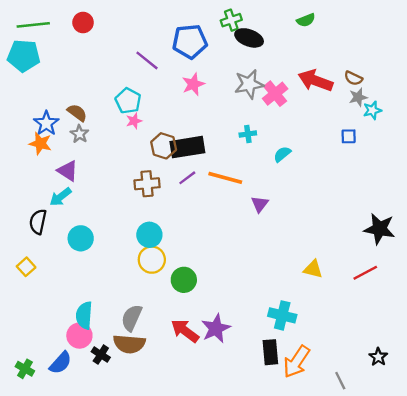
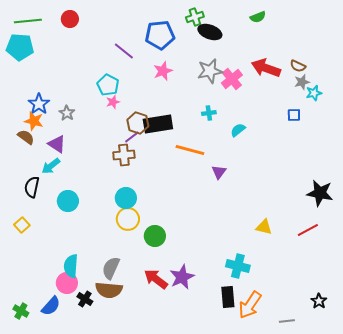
brown semicircle: (77, 113) -> (26, 137), moved
purple line: (187, 178) -> (132, 137), moved
gray line: (340, 381) -> (287, 321), turned -70

